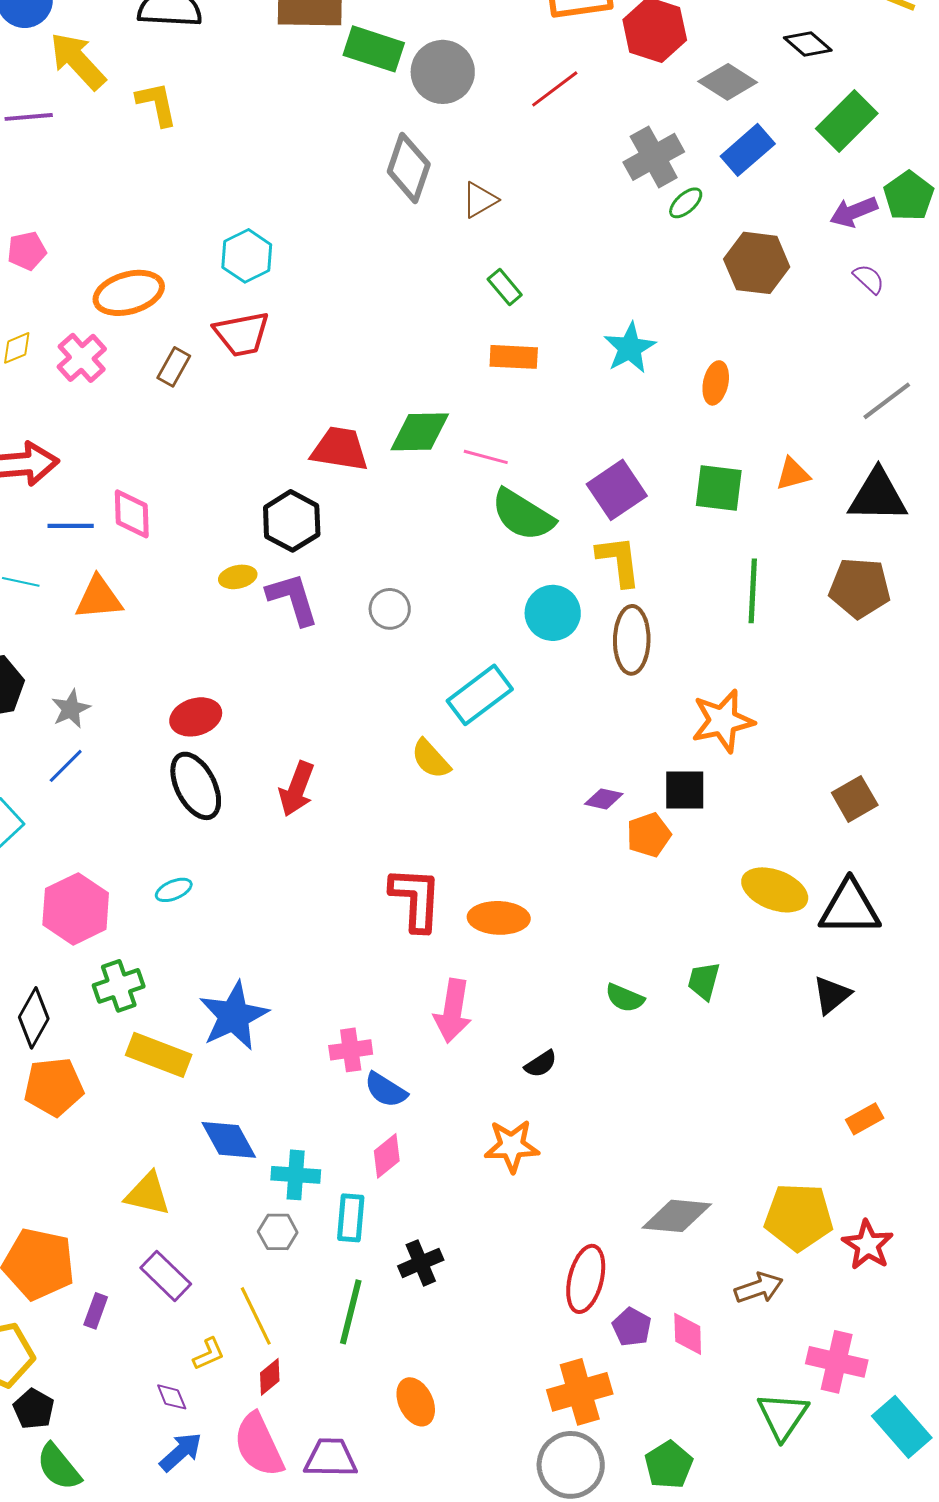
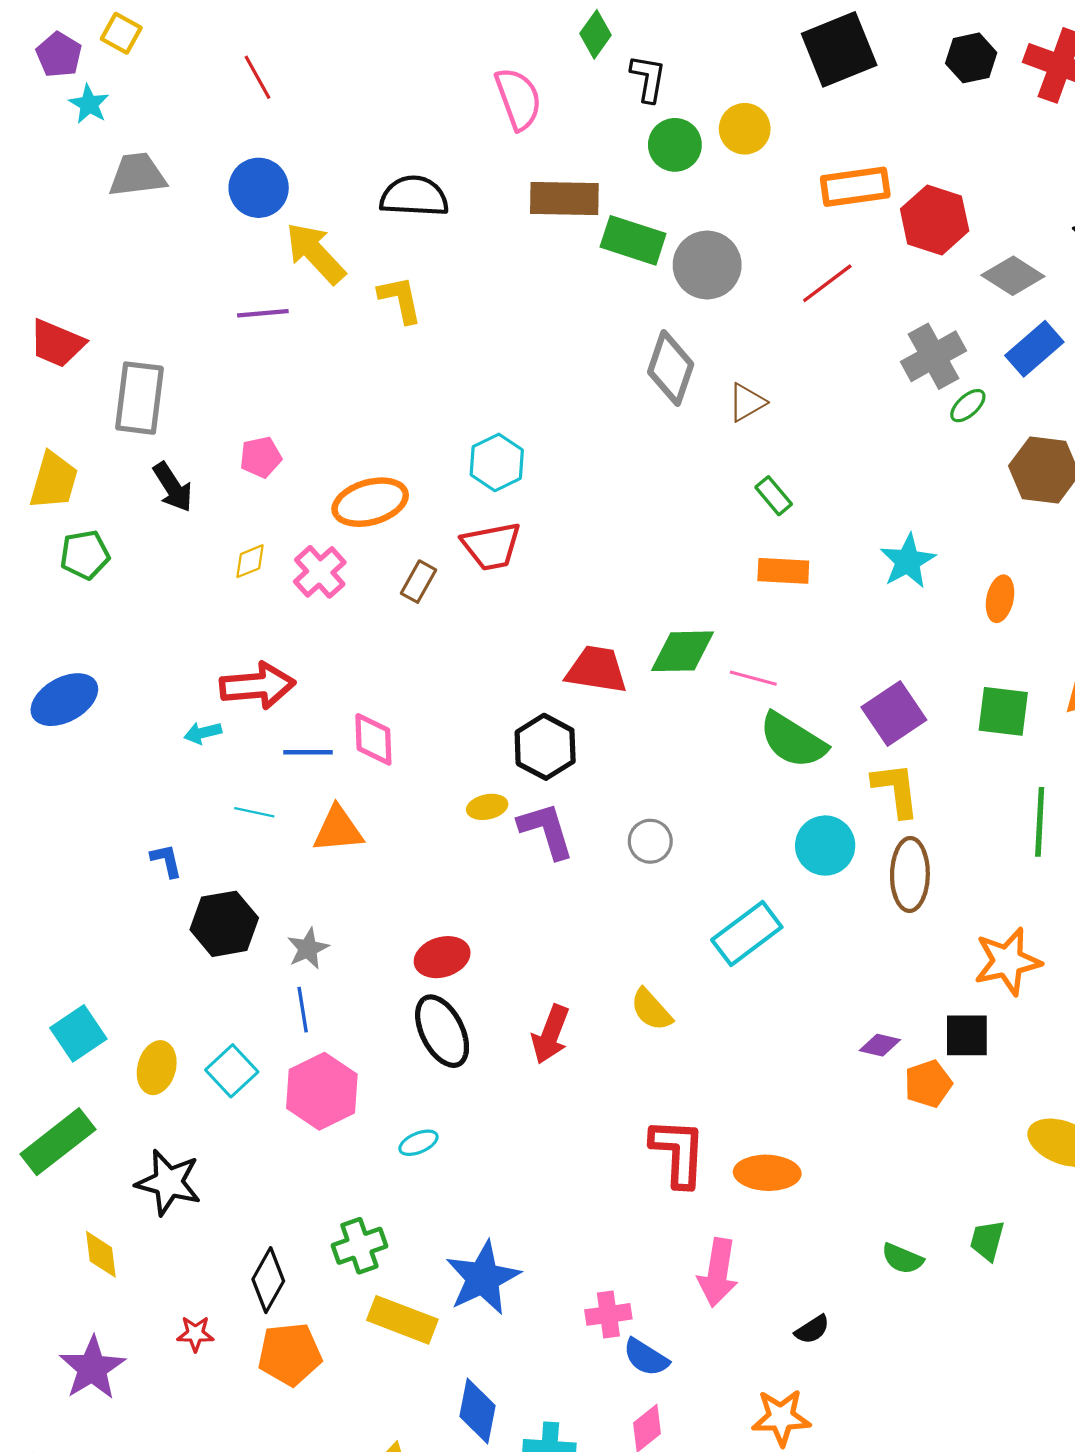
yellow semicircle: (431, 759) -> (651, 1010), moved
blue line: (66, 766) -> (303, 1010), turned -54
pink hexagon: (76, 909) -> (322, 1091), moved
blue diamond: (229, 1140) -> (477, 1411), turned 40

